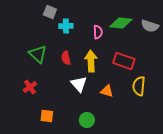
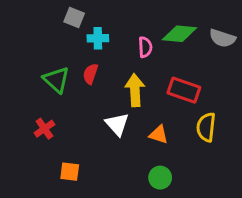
red semicircle: (66, 58) -> (90, 74), moved, turned 32
green circle: (87, 120) -> (160, 178), moved

